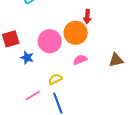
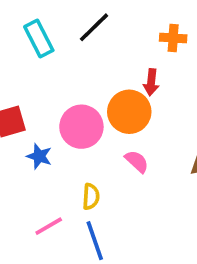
pink semicircle: (80, 60) -> (137, 161), turned 64
yellow semicircle: (55, 79) -> (91, 197), turned 120

